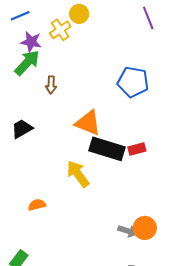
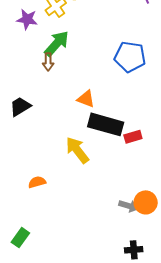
green arrow: (27, 63) -> (57, 44), moved
orange triangle: (88, 123) -> (86, 99), size x0.7
red rectangle: (137, 149) -> (133, 137), moved

